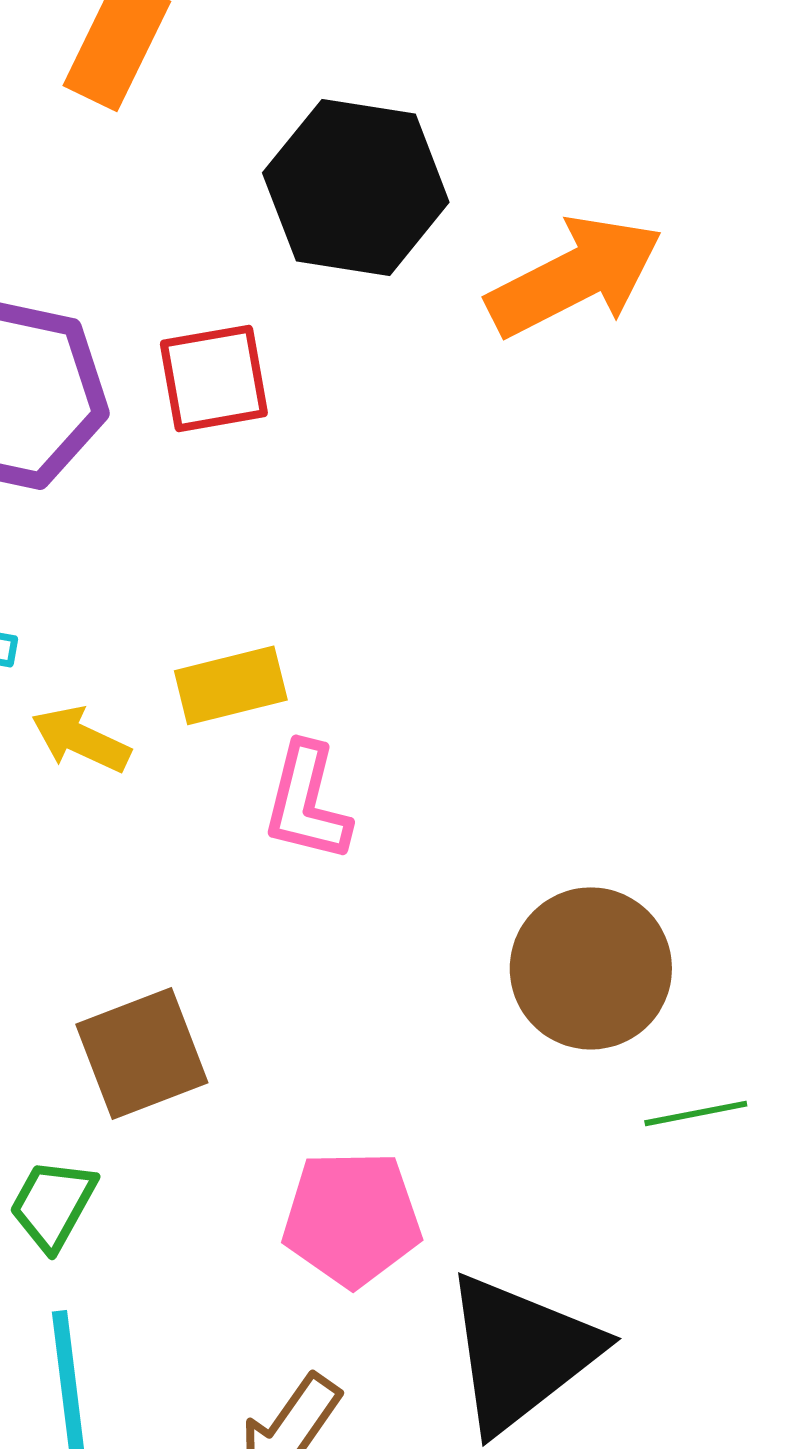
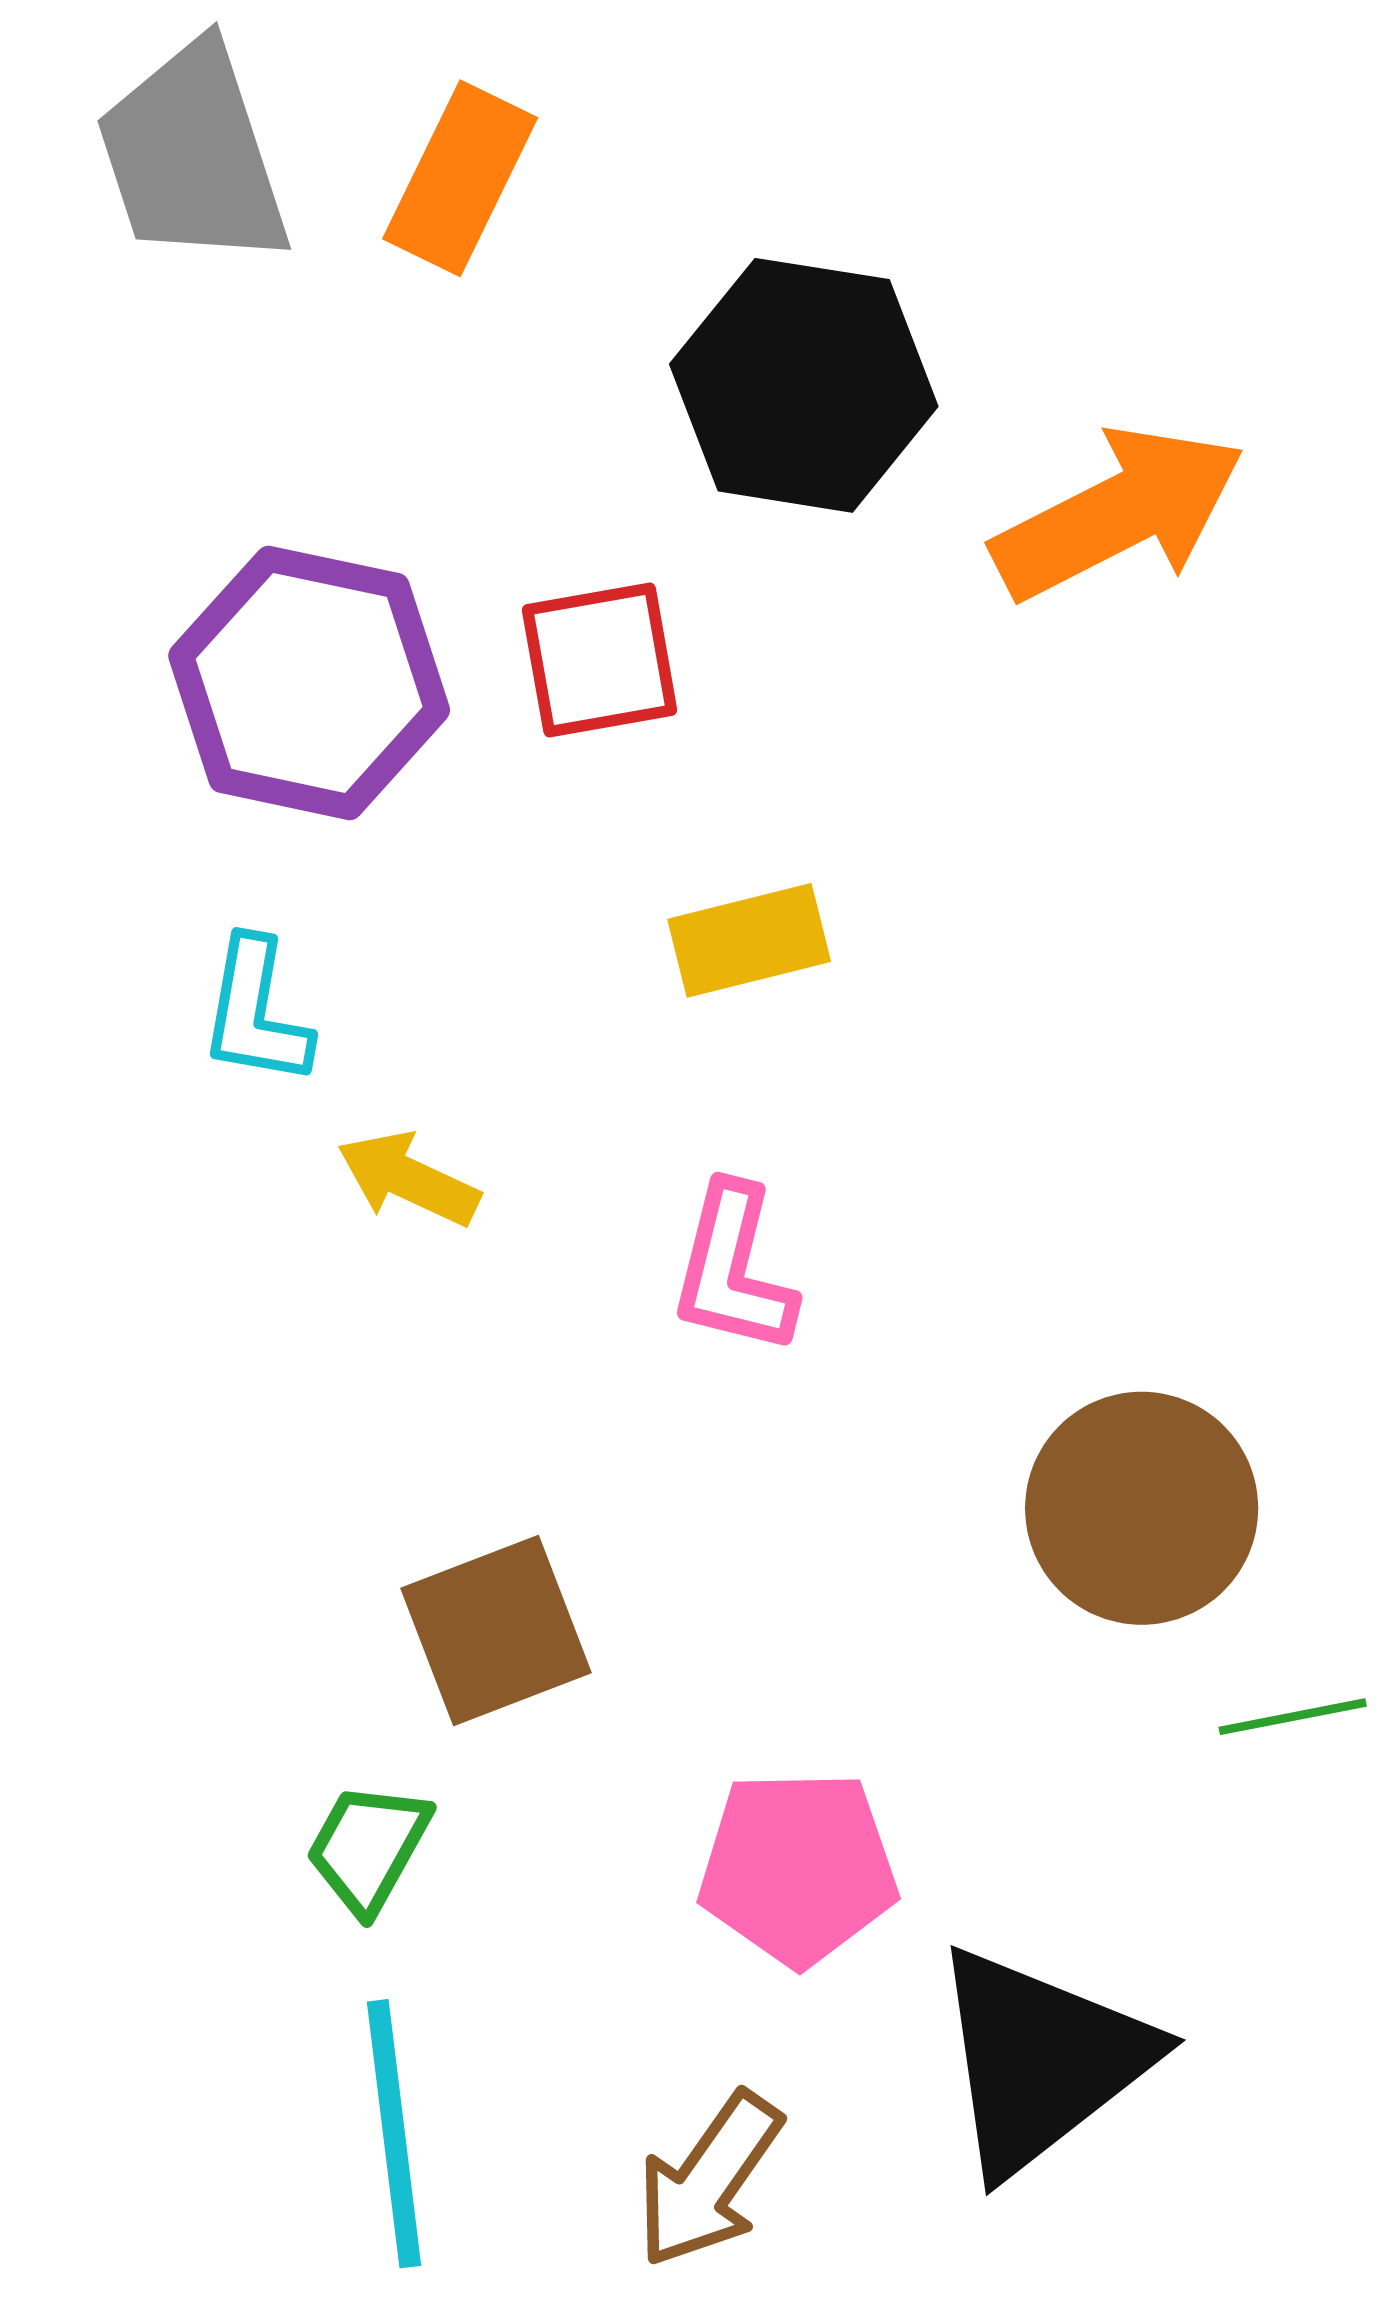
yellow rectangle: (231, 685) -> (749, 940), moved

